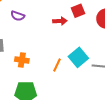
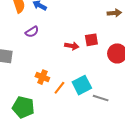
purple semicircle: (18, 16) -> (32, 32), turned -64
orange cross: (22, 60) -> (42, 77), moved

